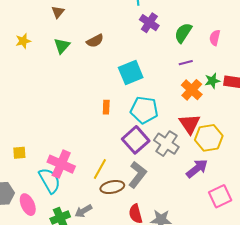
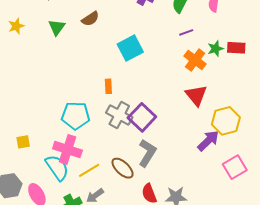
cyan pentagon: (144, 110) -> (76, 116), moved
yellow hexagon: (209, 138) -> (226, 121), moved
gray cross: (166, 144) -> (119, 115), moved
yellow line: (100, 169) -> (89, 170), moved, turned 35
brown ellipse: (112, 187) -> (123, 168), turned 60

